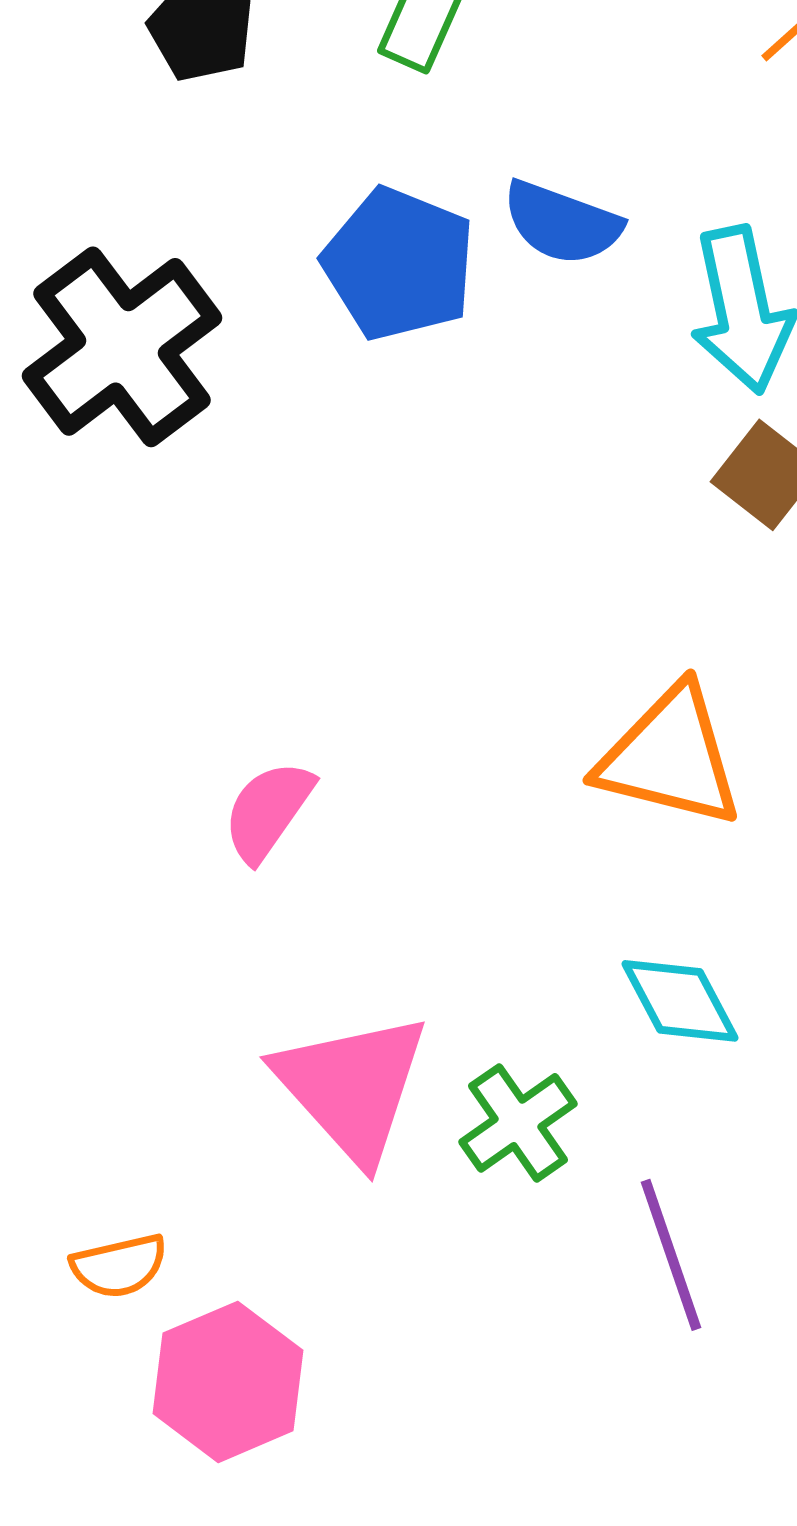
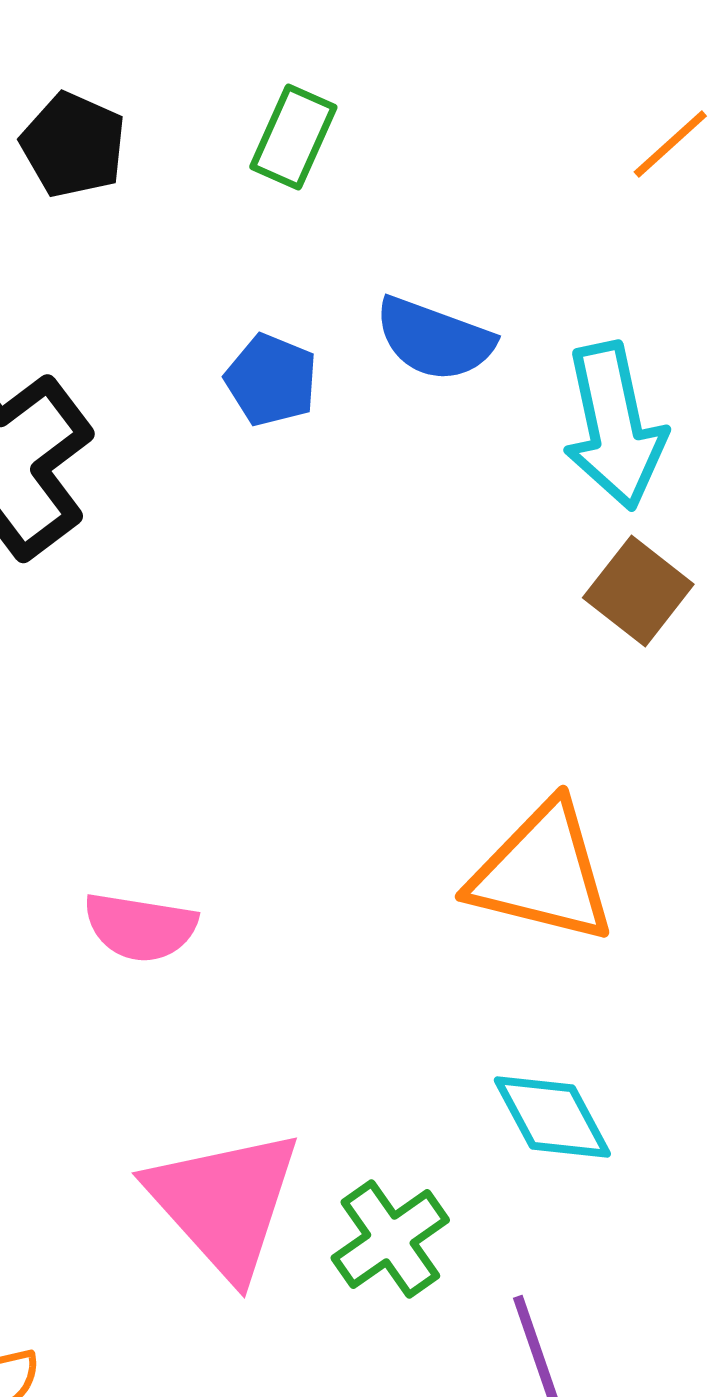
blue pentagon: (399, 264) -> (271, 380), size x0.6
pink semicircle: (268, 811) -> (140, 927), turned -116

